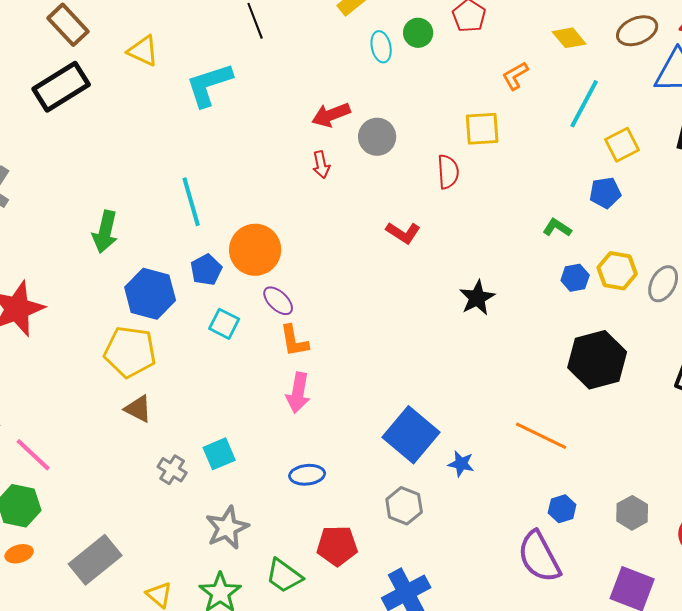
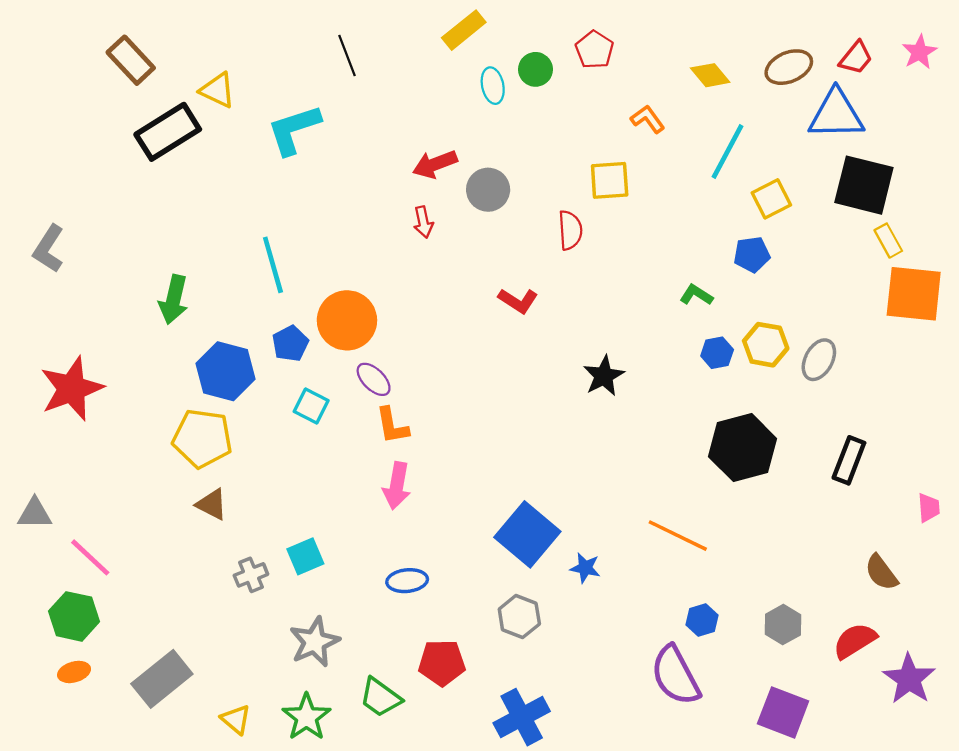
orange L-shape: (515, 76) -> (648, 119), turned 84
black rectangle: (61, 87) -> (168, 132), moved
gray cross: (172, 470) -> (251, 575), turned 36

